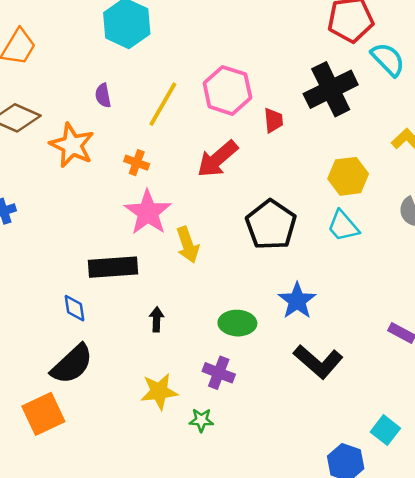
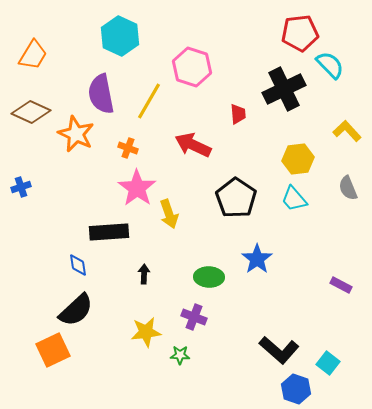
pink hexagon: (227, 90) -> (192, 67), moved
purple semicircle: (103, 95) -> (101, 94), size x2.0
red arrow: (218, 159) -> (193, 145), turned 66
black L-shape: (318, 362) -> (279, 350), moved

